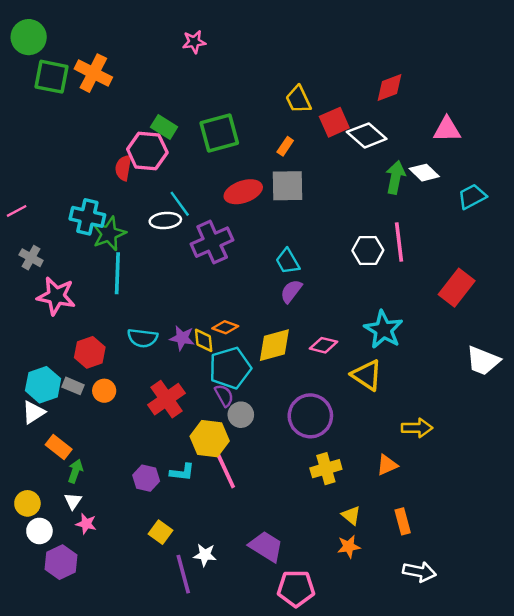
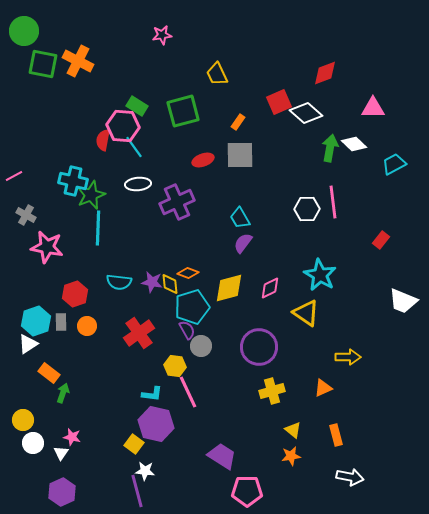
yellow trapezoid: (298, 99) -> (217, 74), moved
red ellipse: (243, 192) -> (203, 160), size x0.7
cyan line: (180, 204) -> (134, 147), moved
red rectangle: (457, 288) -> (381, 240), size x0.6
pink diamond: (324, 345) -> (270, 288), turned -40
gray rectangle: (73, 386) -> (61, 322), turned 66
yellow hexagon: (210, 439) -> (175, 366), size x0.7
purple hexagon: (146, 478) -> (156, 424), moved, size x1.6
white triangle: (73, 501) -> (61, 453), moved
white star: (205, 555) -> (145, 471), moved
purple hexagon: (61, 562) -> (62, 492), moved
purple line: (183, 574) -> (137, 491), moved

